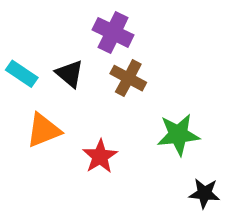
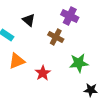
purple cross: (113, 32) -> (70, 16), moved
black triangle: (70, 74) -> (29, 20), moved

